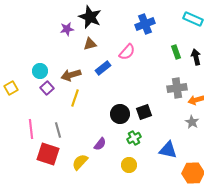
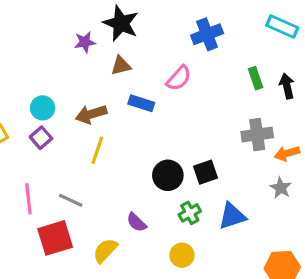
blue rectangle: (103, 68) -> (141, 103), turned 56
purple square: (47, 88) -> (41, 138), moved
gray line: (58, 130) -> (71, 200), turned -49
purple semicircle: (100, 144) -> (137, 222), turned 96
blue triangle: (168, 150) -> (232, 216), moved, turned -30
red square: (48, 154) -> (55, 238), turned -35

